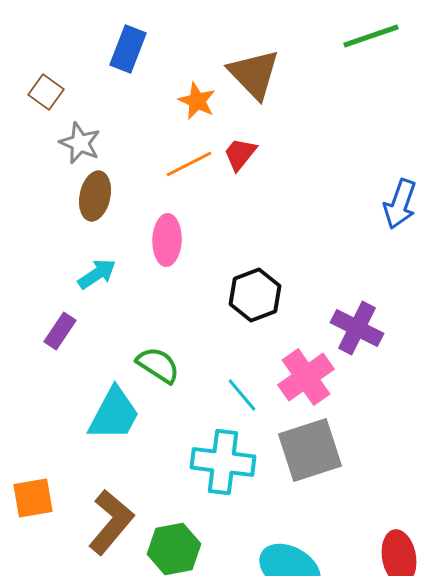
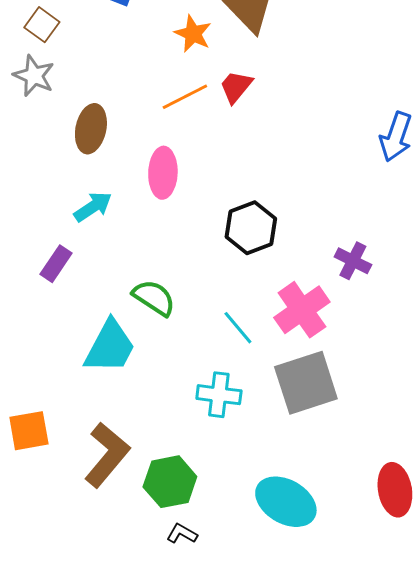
gray star: (80, 143) -> (34, 76), moved
purple cross: (357, 328) -> (353, 261), size x0.7
cyan cross: (223, 462) -> (219, 395), size x0.7

